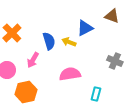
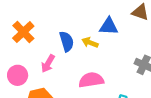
blue triangle: (85, 28) -> (109, 26), turned 30

